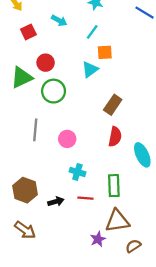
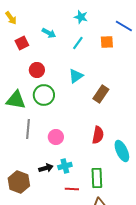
orange square: (105, 52) -> (107, 42), moved
green triangle: (22, 77) -> (16, 100), moved, turned 35
brown rectangle: (113, 105) -> (101, 94), moved
cyan cross: (77, 172) -> (65, 166), turned -32
black arrow: (56, 202) -> (46, 168), moved

